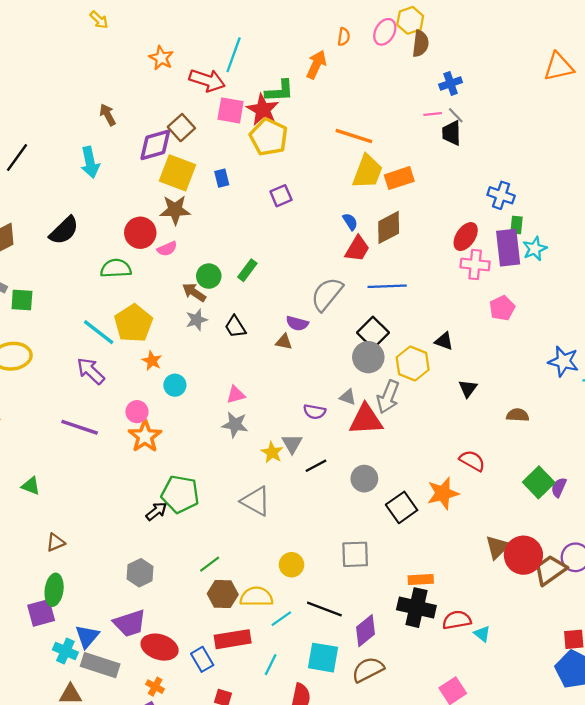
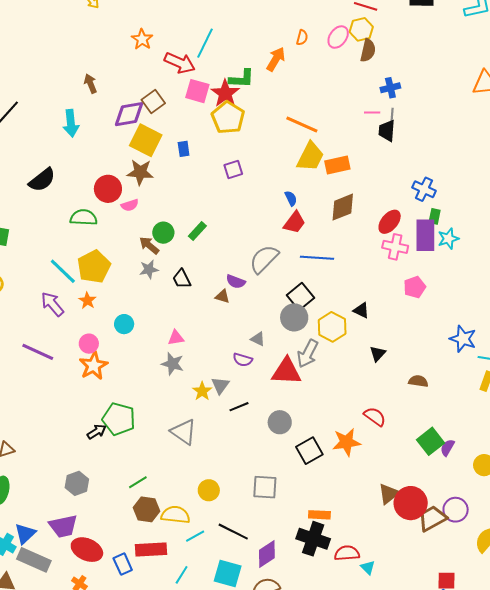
gray line: (456, 115) -> (392, 116), turned 42
brown diamond: (389, 227) -> (343, 207), moved
orange star: (152, 361) -> (87, 301), moved
gray triangle: (348, 397) -> (258, 339), moved

